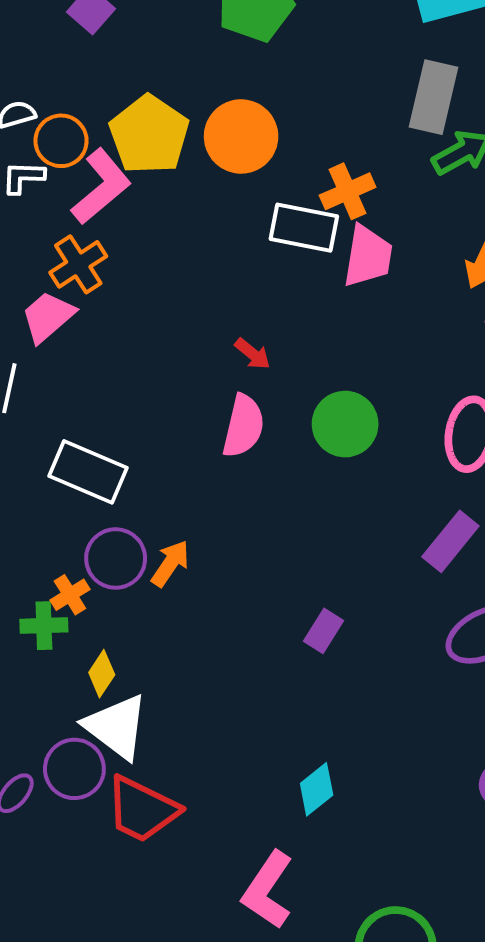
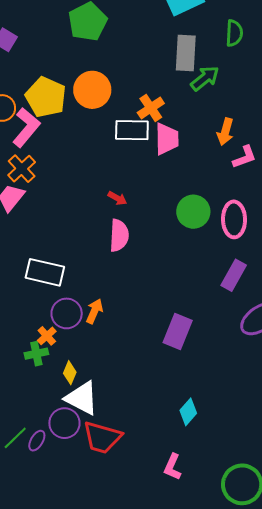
green circle: (345, 424) -> (193, 212), moved
purple rectangle: (323, 631) -> (178, 332), size x1.6
pink L-shape: (268, 890) -> (173, 467), size x0.7

